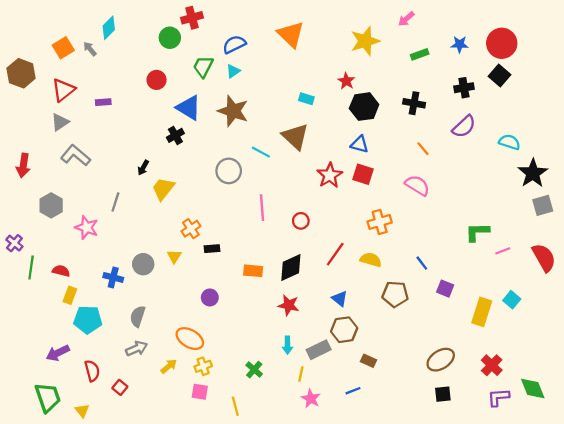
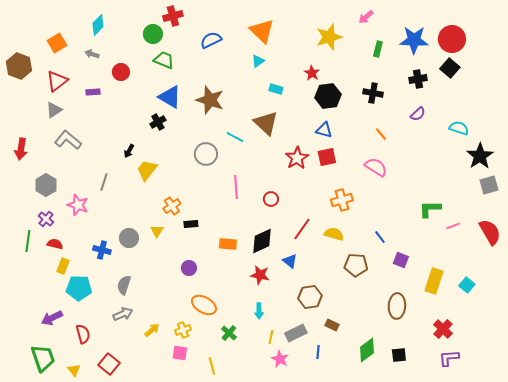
blue star: (460, 44) -> (414, 40), size x1.8
gray arrow: (90, 49) -> (92, 54), moved, turned -32
green rectangle: (420, 54) -> (378, 49), turned -56
green trapezoid: (203, 67) -> (164, 60), moved, turned 85
cyan triangle: (233, 71) -> (258, 61), moved
red circle: (157, 80) -> (121, 72), moved
purple semicircle: (464, 127) -> (418, 114), size x0.7
red square: (363, 174) -> (327, 157), turned -30
purple cross: (14, 243) -> (46, 219), moved
blue triangle: (340, 299) -> (290, 261), moved
cyan square: (512, 300) -> (467, 285), moved
orange ellipse: (190, 339) -> (204, 305), moved
gray rectangle: (319, 350) -> (296, 333), moved
brown ellipse: (441, 360) -> (397, 306), moved, turned -55
red square: (120, 387) -> (109, 364), moved, size x1.5
green diamond: (533, 388) -> (367, 350), moved, turned 75
blue line: (353, 391) -> (318, 352), turned -64

